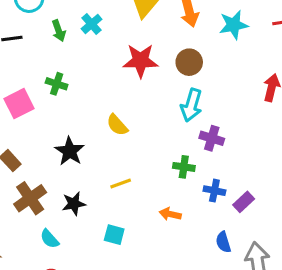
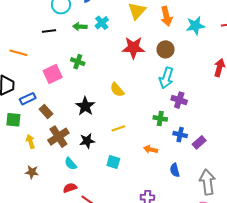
green arrow: (59, 31) -> (80, 27), turned 112
blue semicircle: (223, 242) -> (175, 170), moved

